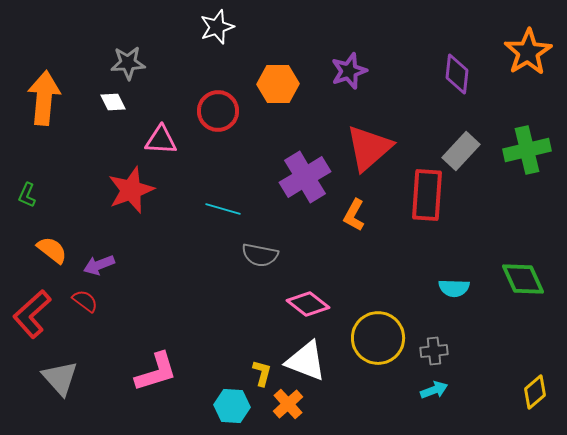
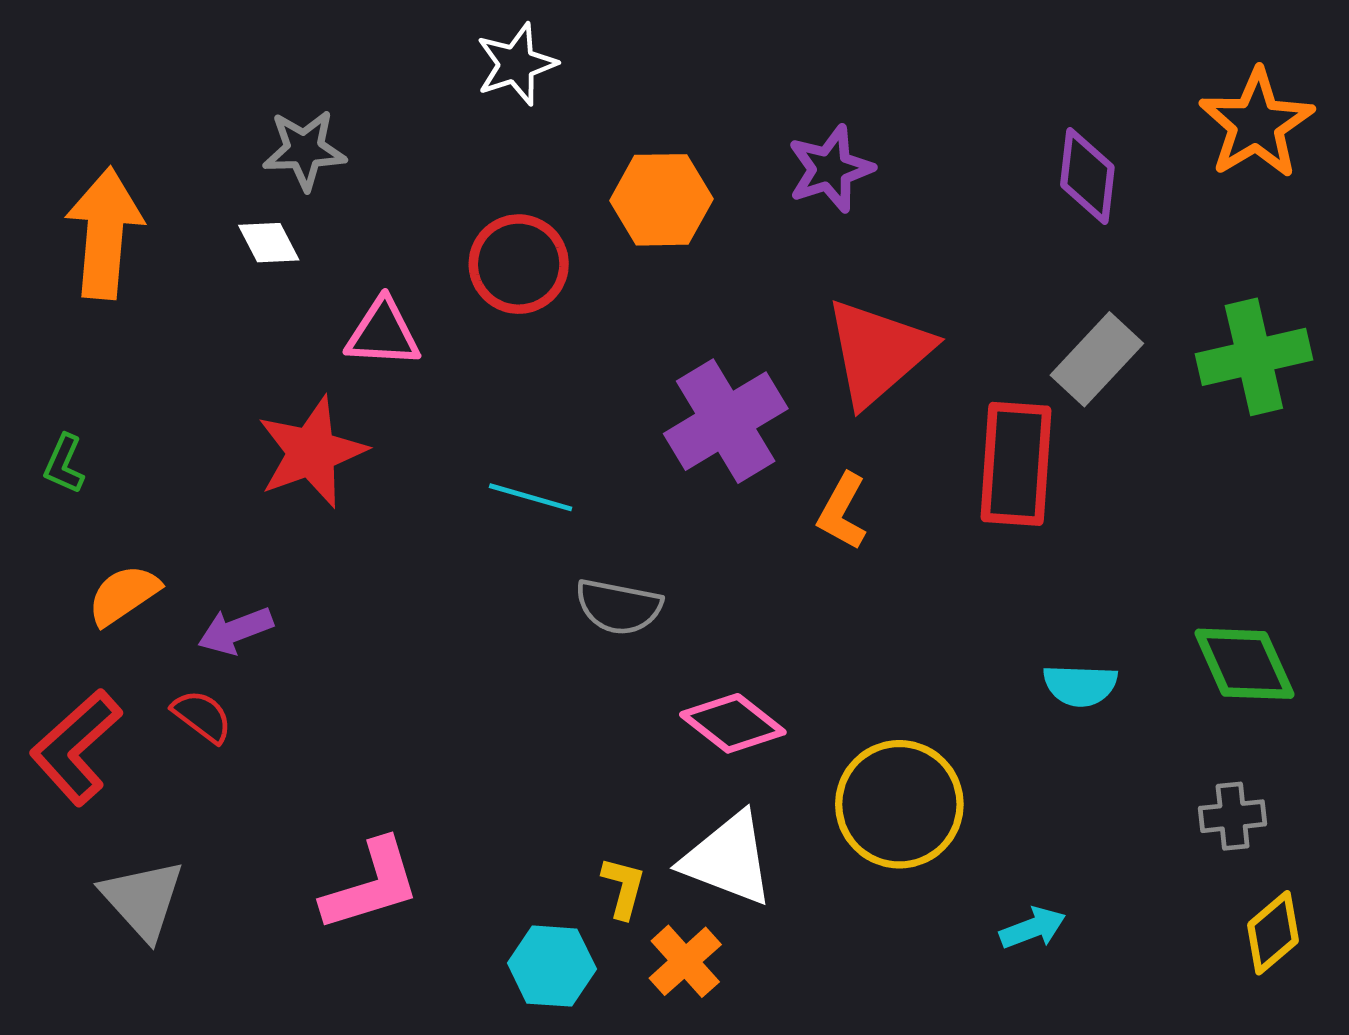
orange semicircle: (52, 250) -> (124, 595), turned -72
gray cross: (434, 351) -> (1233, 816), moved

